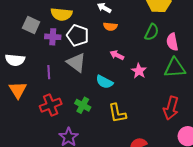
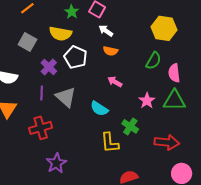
purple cross: (53, 37) -> (49, 67), moved, turned 35
gray triangle: (76, 62) -> (66, 97), moved
pink star: (139, 71) -> (147, 101), moved
green cross: (83, 105) -> (130, 126), moved
red arrow: (171, 108) -> (167, 142), turned -105

